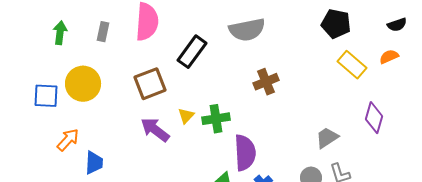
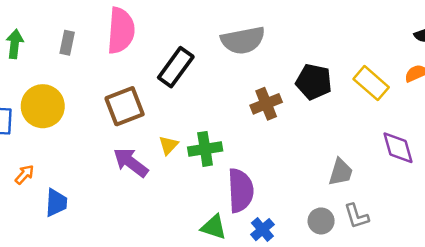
black pentagon: (336, 24) -> (314, 82), moved
purple diamond: (374, 118) -> (398, 148), turned -32
gray trapezoid: (327, 138) -> (341, 172), turned 140
orange arrow: (68, 140) -> (24, 175), size x0.7

